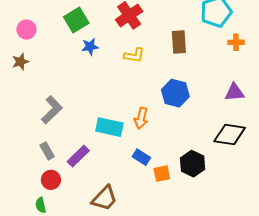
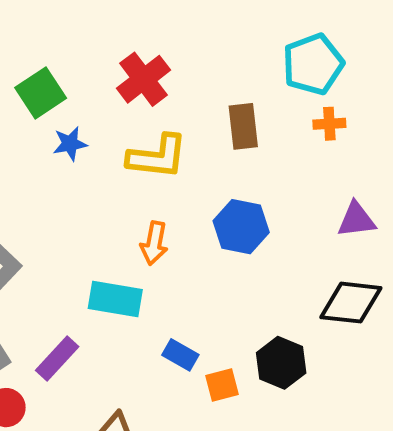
orange cross: (236, 42) -> (329, 124), moved
yellow L-shape: (134, 55) -> (157, 157), size x1.5
orange arrow: (141, 118) -> (154, 243), moved

